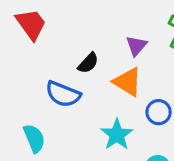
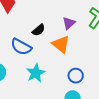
blue circle: (159, 112) -> (76, 76), moved
cyan star: (117, 135) -> (36, 73), moved

